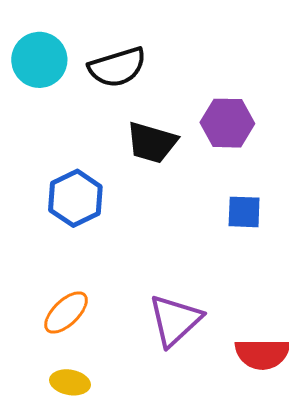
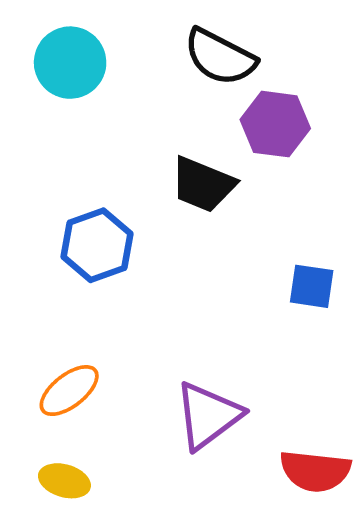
black semicircle: (117, 67) -> (220, 57), moved, turned 38
purple hexagon: (227, 123) -> (275, 124), moved

